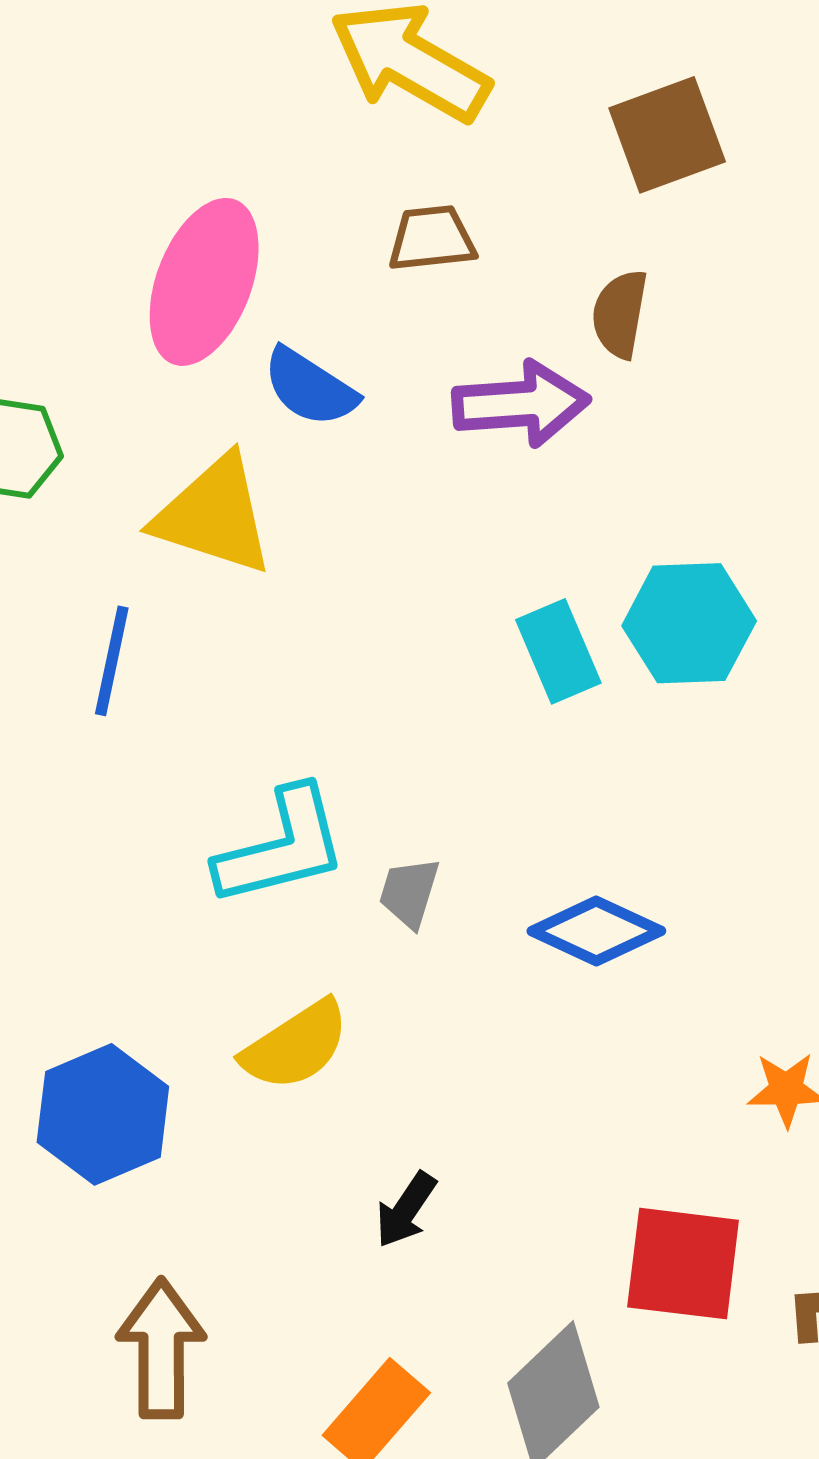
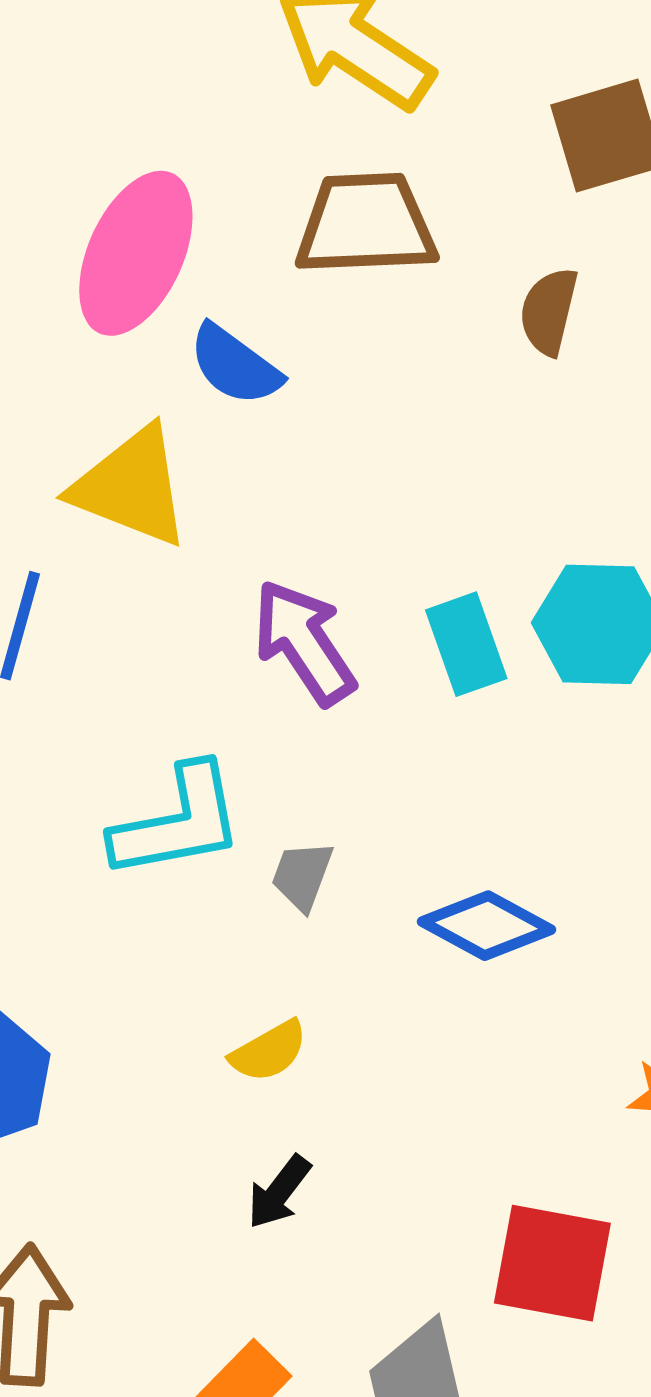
brown trapezoid: (432, 238) -> (366, 224), size x1.6
purple arrow: (521, 404) -> (304, 642), moved, turned -123
yellow semicircle: (296, 1045) -> (269, 1051), moved, size x0.7

